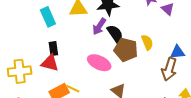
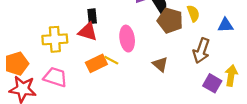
pink ellipse: (99, 63) -> (127, 39), moved, turned 55
brown arrow: (169, 69) -> (201, 51), moved

